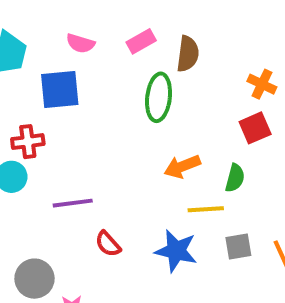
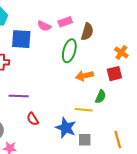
pink semicircle: (80, 43) -> (44, 26), moved
orange arrow: (182, 166) -> (84, 76), moved
gray square: (238, 246) -> (85, 140), moved

